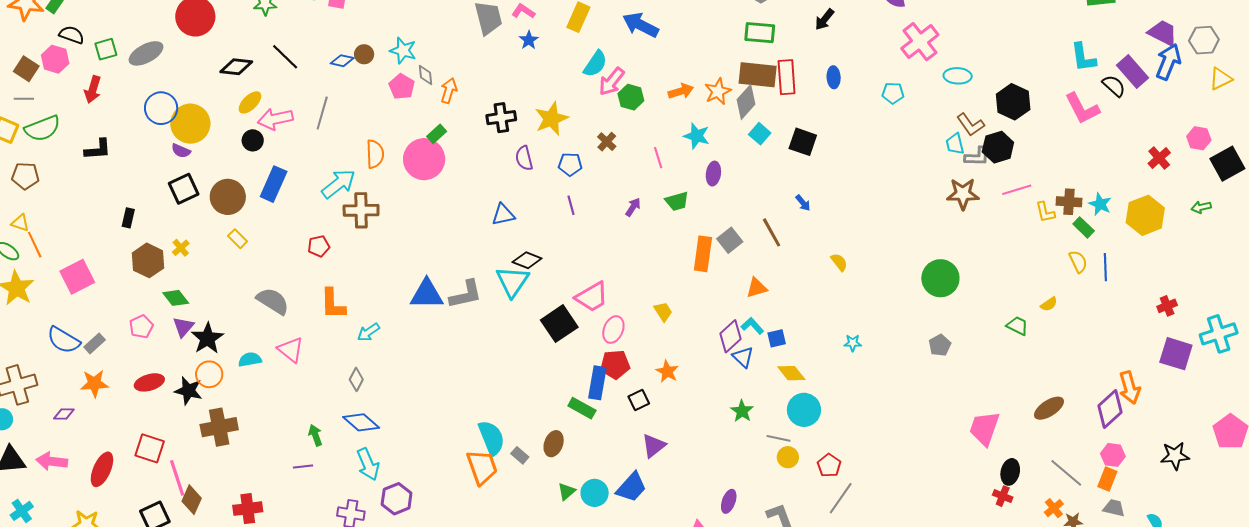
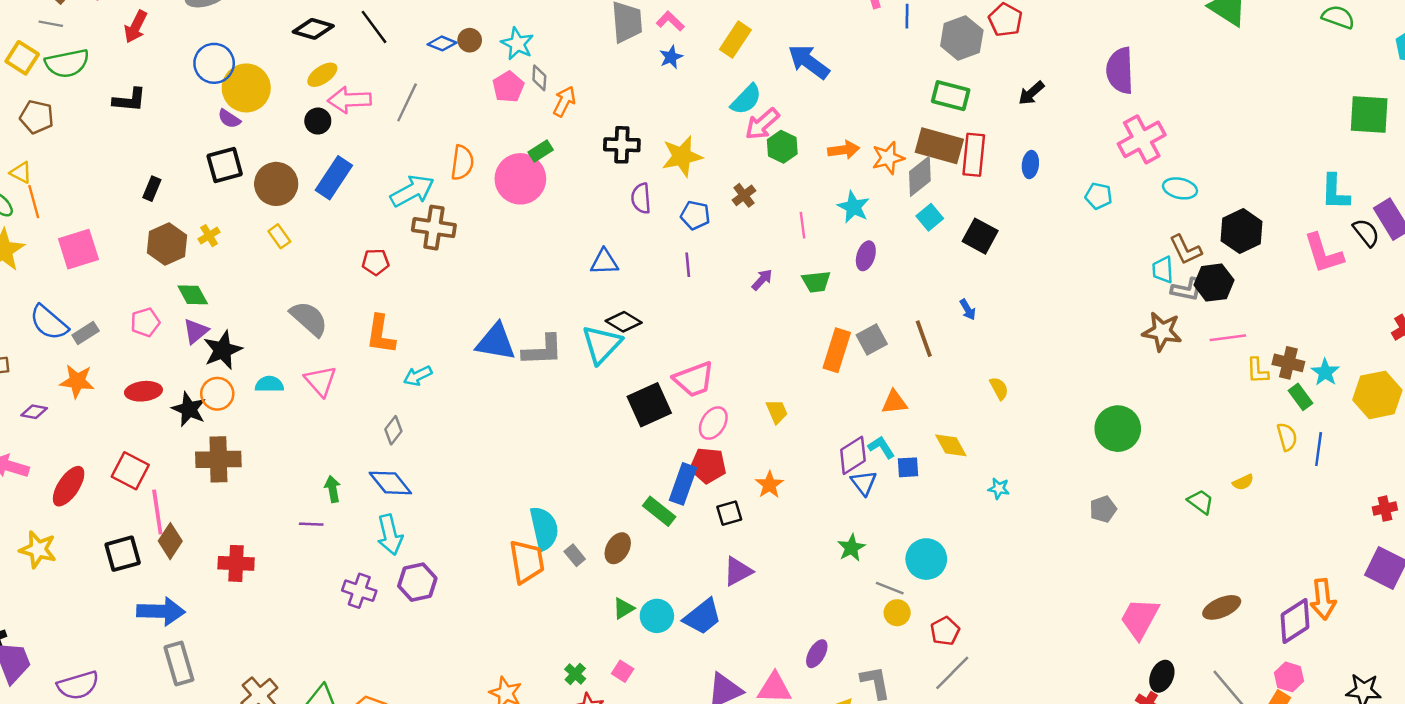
yellow diamond: (791, 373) -> (951, 445), moved

